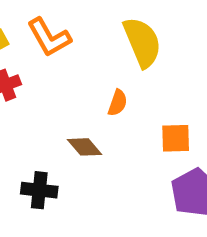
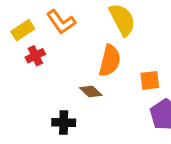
orange semicircle: (118, 103) -> (110, 61), size x1.8

